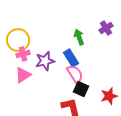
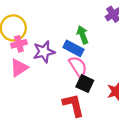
green arrow: (79, 37) -> (83, 35), moved
blue rectangle: (71, 58) -> (73, 48), turned -30

